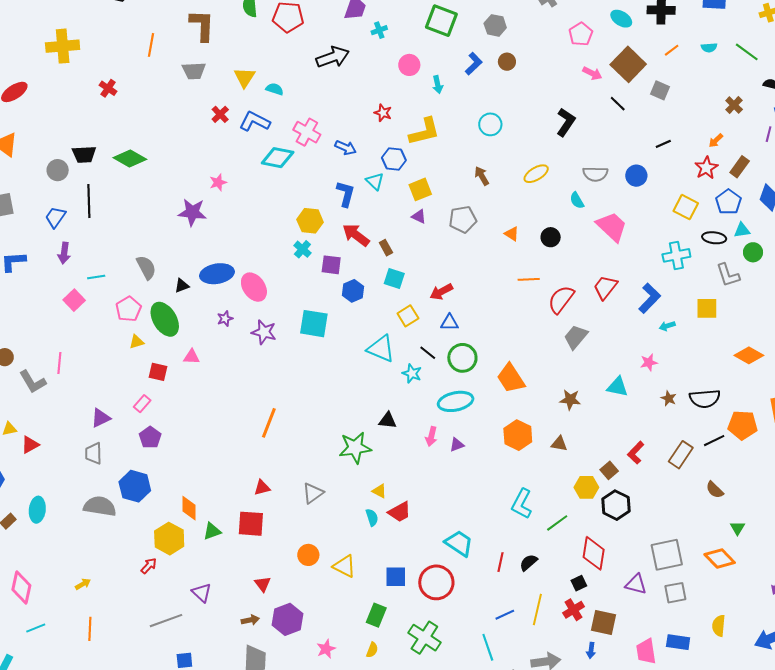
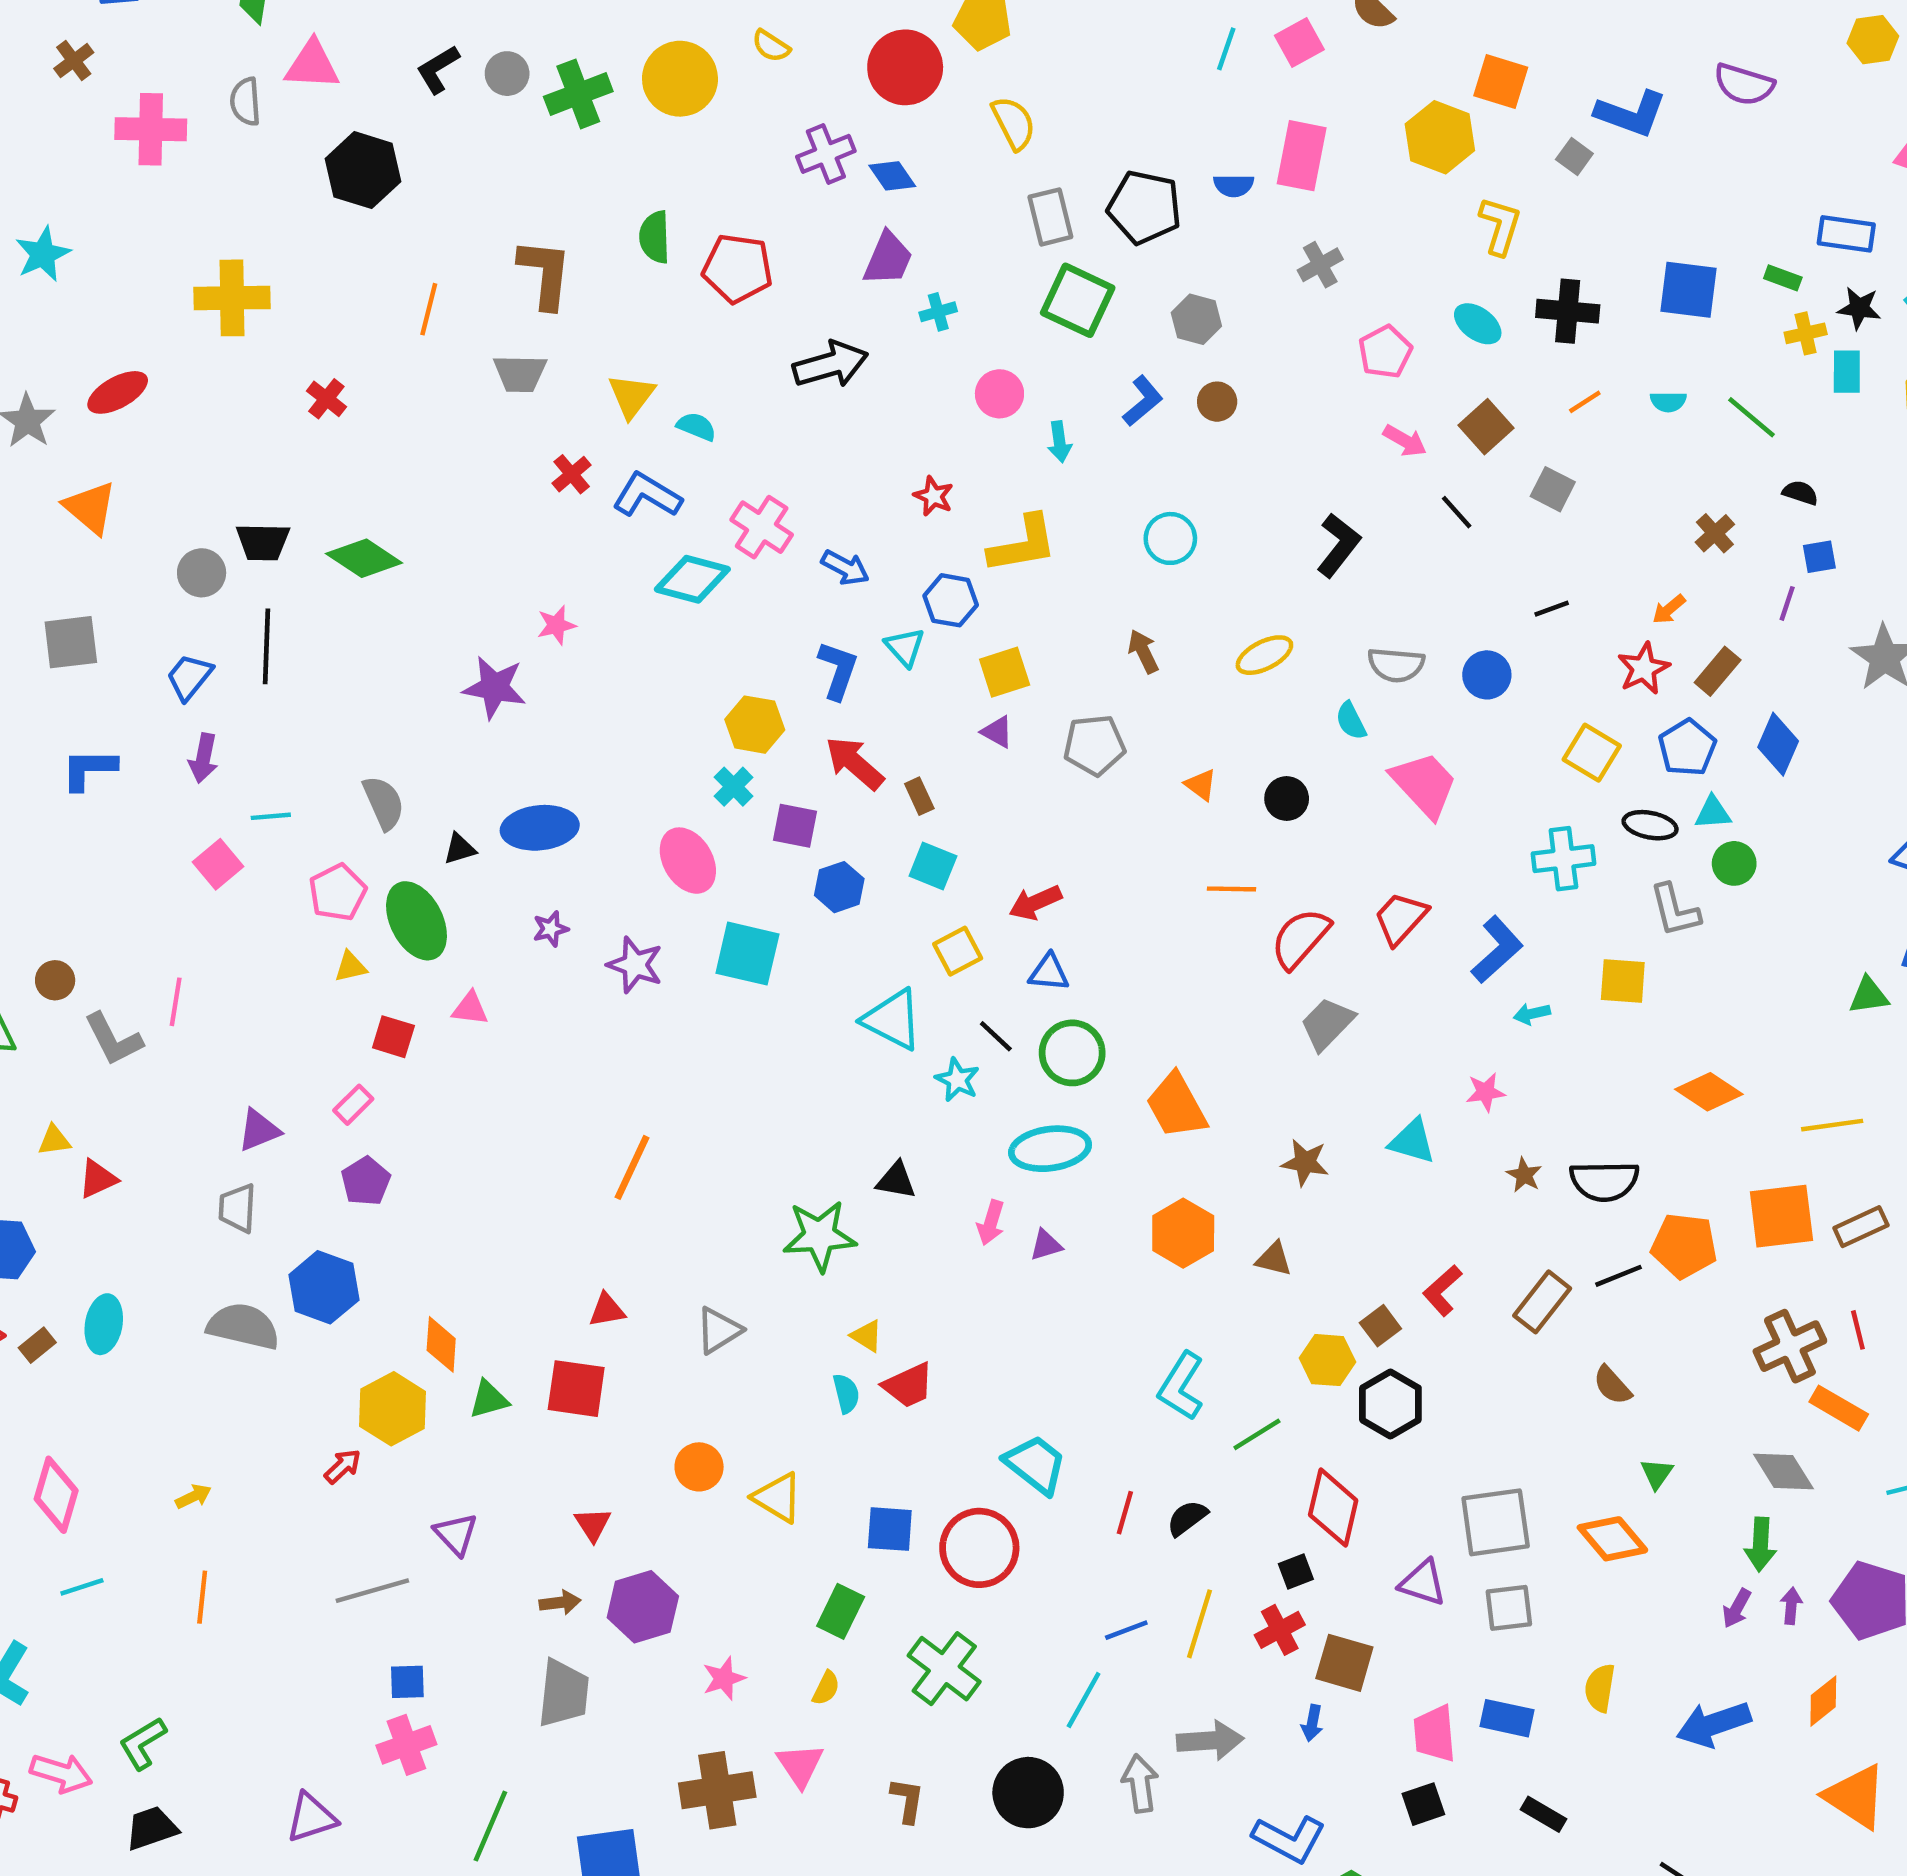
brown square: (628, 64) -> (1486, 427), size x0.7
pink ellipse: (254, 287) -> (688, 861), moved
cyan line: (488, 647) -> (1084, 1700), turned 44

